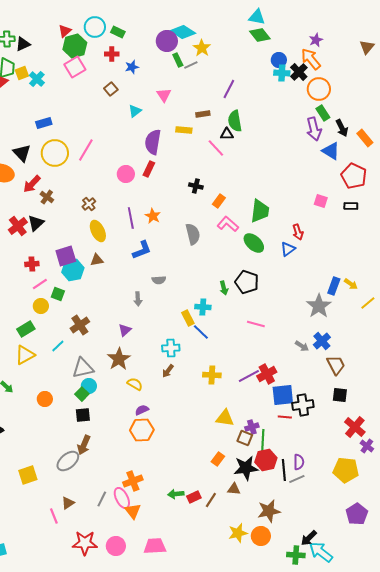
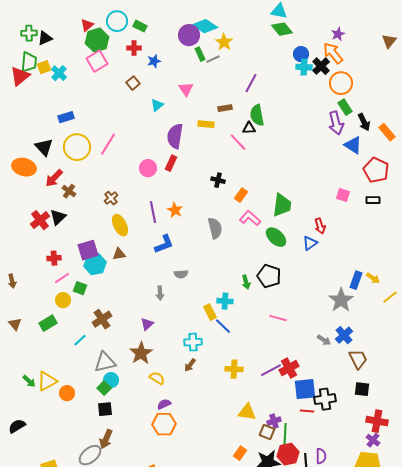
yellow triangle: (25, 355) -> (47, 381), moved
red cross: (355, 427) -> (377, 421), turned -30
purple cross: (367, 446) -> (373, 440), moved

